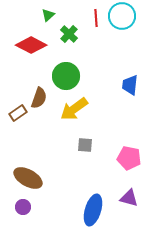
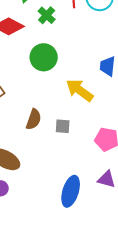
brown semicircle: (39, 98) -> (34, 119), moved
yellow arrow: (74, 109) -> (80, 90), moved, turned 72

